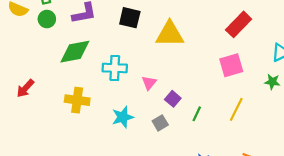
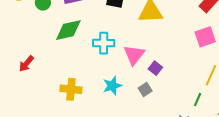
pink triangle: (149, 83) -> (134, 55), size x1.6
yellow cross: (77, 100) -> (71, 89), moved
green line: (197, 114) -> (198, 100), moved

